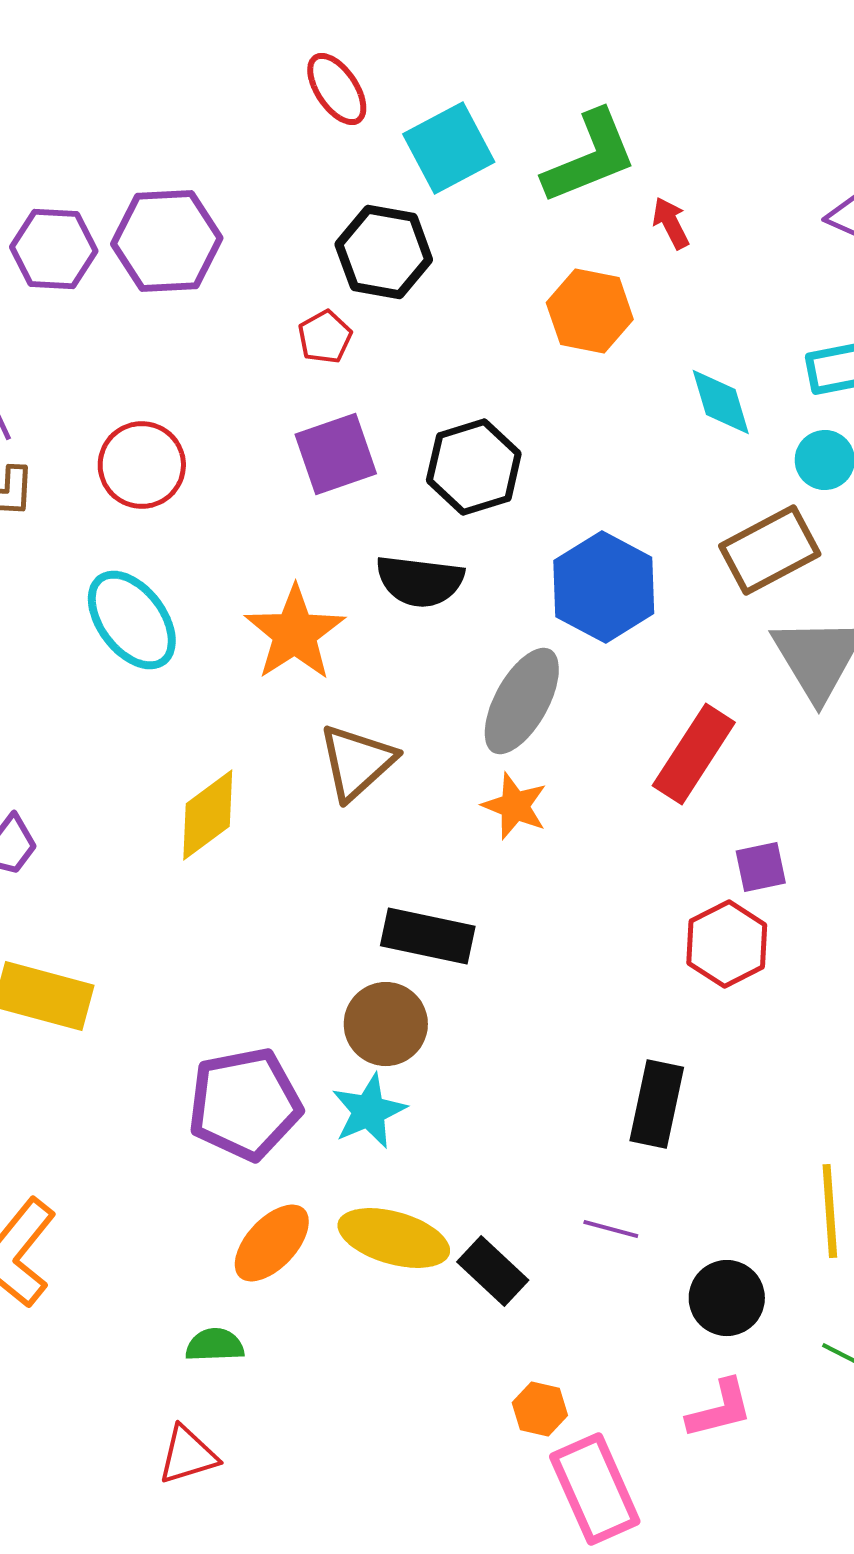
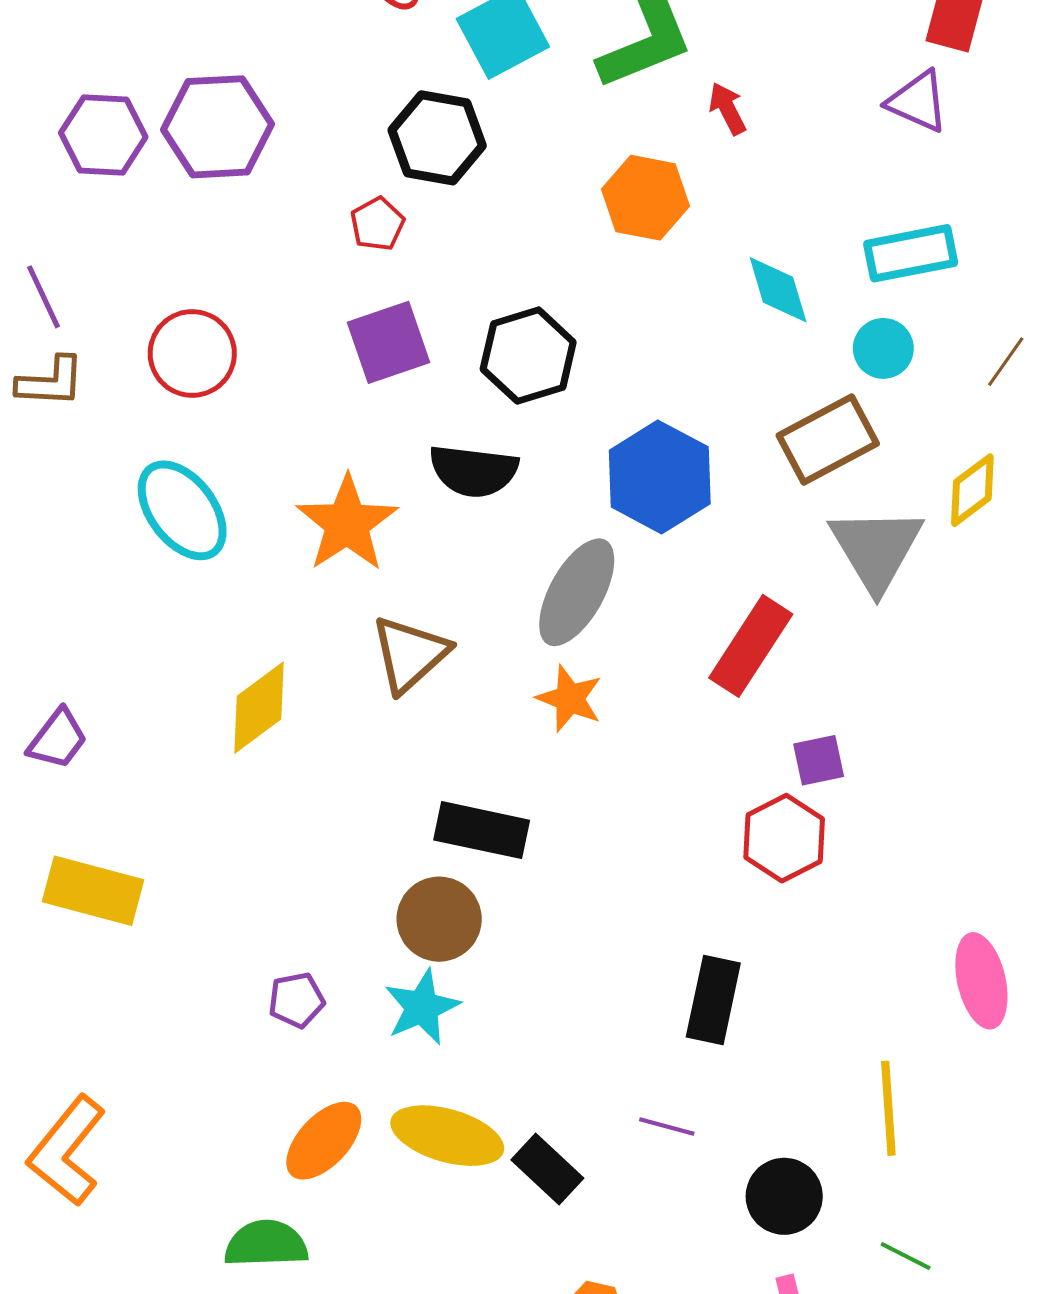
purple pentagon: (245, 1104) -> (296, 1000), size x0.5
green semicircle: (215, 1345) -> (266, 1244), size x1.4

